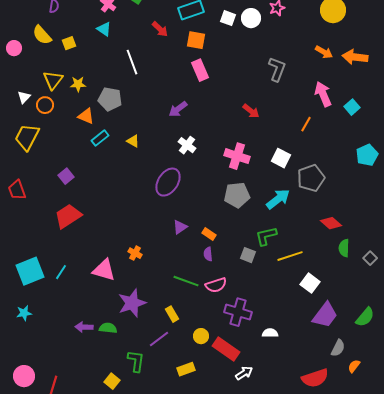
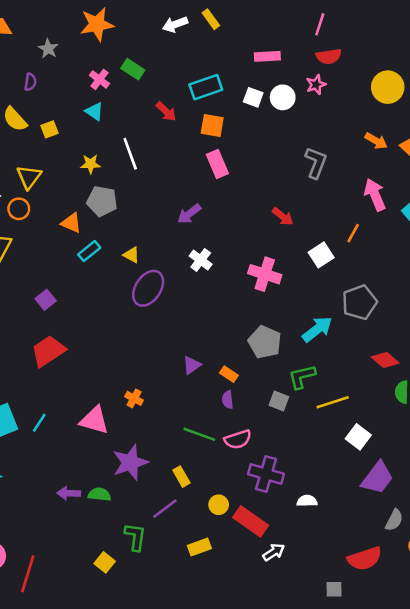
yellow star: (78, 84) -> (90, 164), moved
white square: (281, 158) -> (321, 255), moved, turned 30
purple ellipse: (168, 182) -> (148, 288), moved
gray pentagon: (237, 195) -> (265, 342), moved, turned 30

